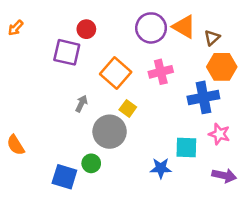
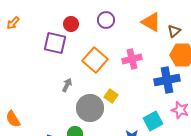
purple circle: (151, 28) -> (106, 20), moved, size x0.7
yellow square: (128, 108) -> (111, 96), moved
cyan square: (186, 147) -> (153, 121), turned -30

